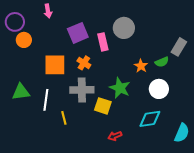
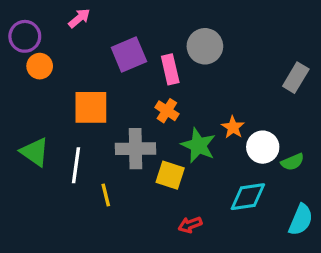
pink arrow: (48, 11) -> (79, 18), turned -120
green semicircle: (162, 62) -> (292, 162), moved
orange cross: (84, 63) -> (167, 111), moved
orange star: (141, 66) -> (233, 127), moved
green triangle: (21, 92) -> (35, 152), turned 42

